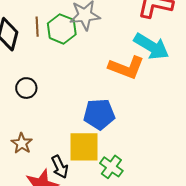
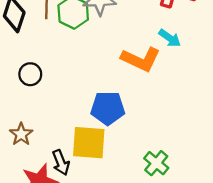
cyan arrow: (151, 46) -> (170, 38), size x0.6
green cross: (111, 167) -> (156, 163), moved

